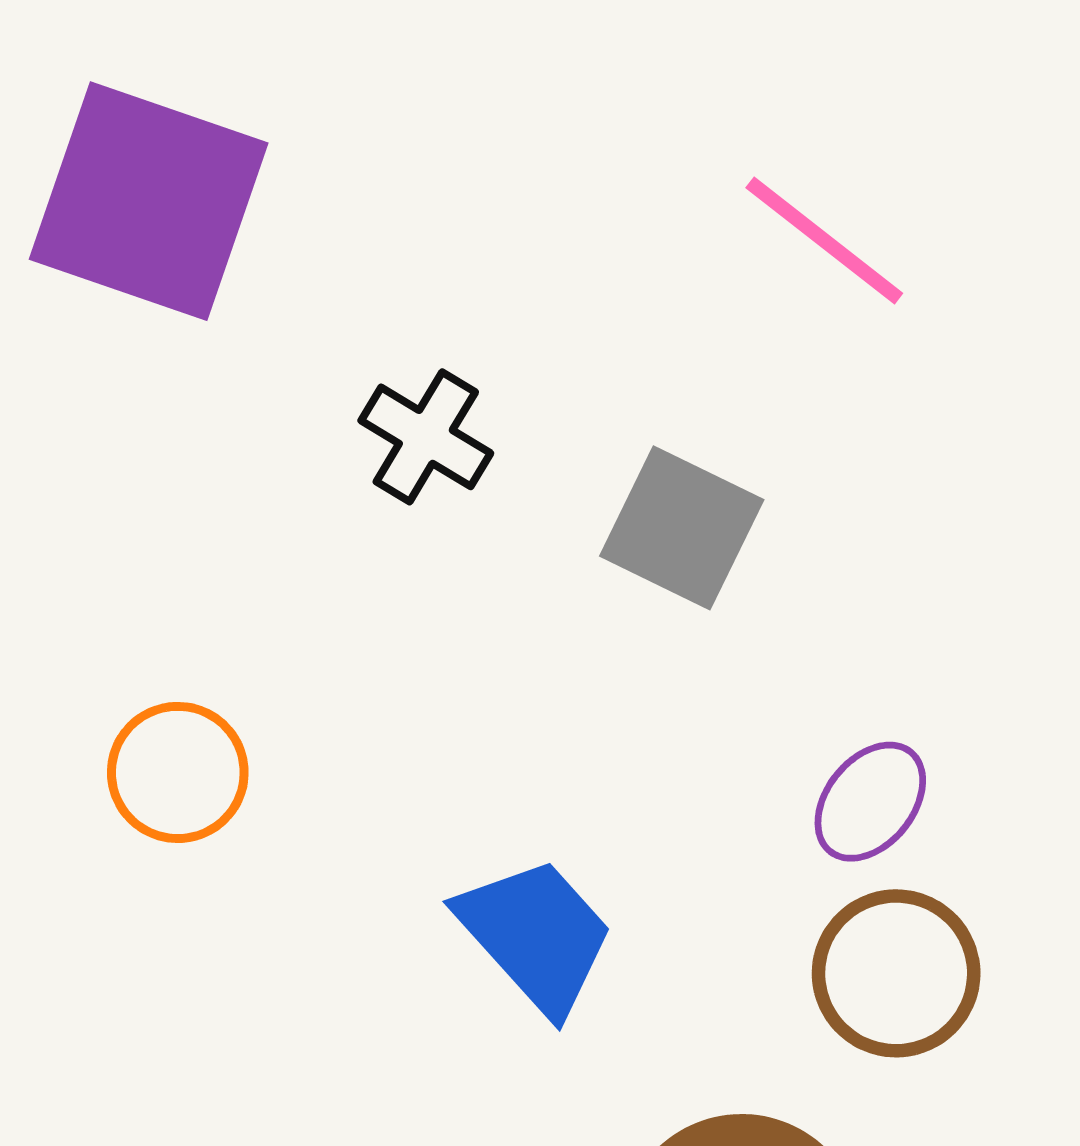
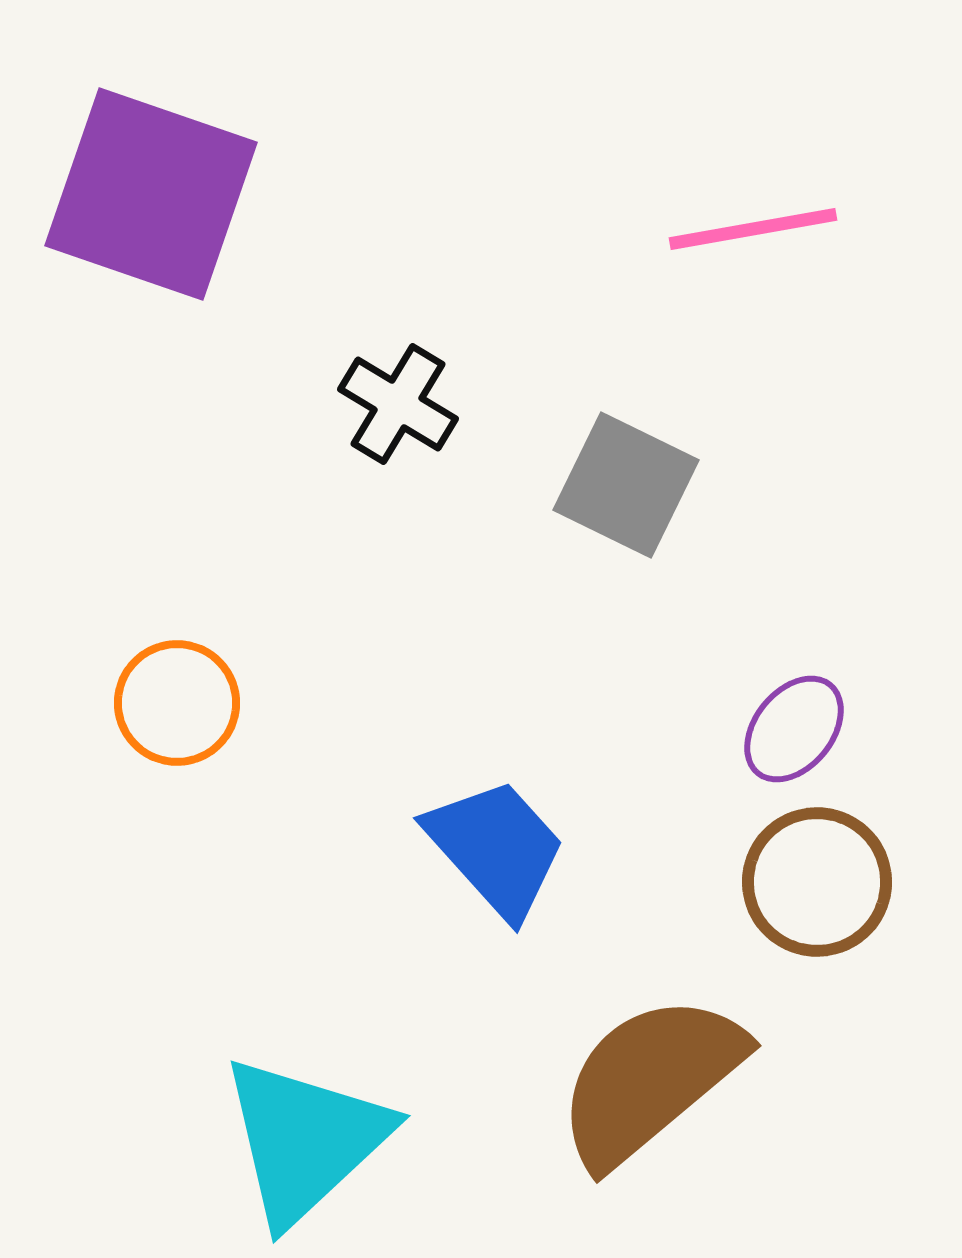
pink line: (824, 240) -> (753, 229), turned -48

